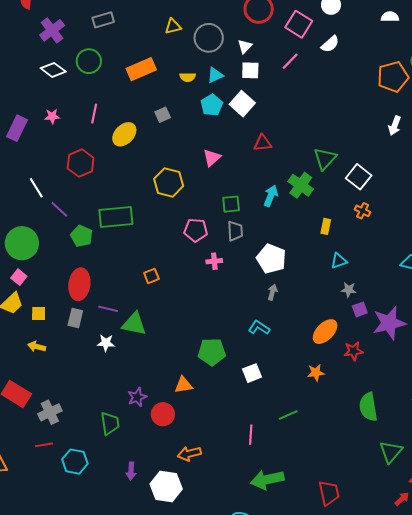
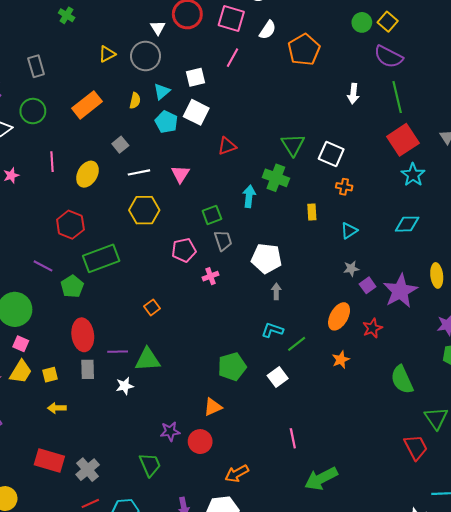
gray rectangle: (103, 20) -> (36, 66), turned -75
white triangle: (245, 46) -> (158, 28), moved
yellow semicircle: (188, 77) -> (135, 101), turned -63
orange pentagon: (393, 77) -> (304, 50), moved
red hexagon: (81, 163) -> (70, 225), moved
white line: (36, 188) -> (139, 172), moved, turned -55
green pentagon: (82, 236) -> (72, 286), turned 30
cyan triangle: (339, 261) -> (349, 231), moved
purple star: (137, 397) -> (170, 431), turned 30
green line: (288, 415) -> (297, 344), moved
red trapezoid: (329, 493) -> (416, 447), moved

